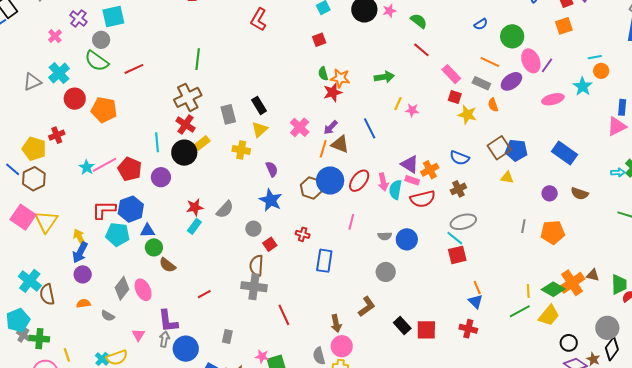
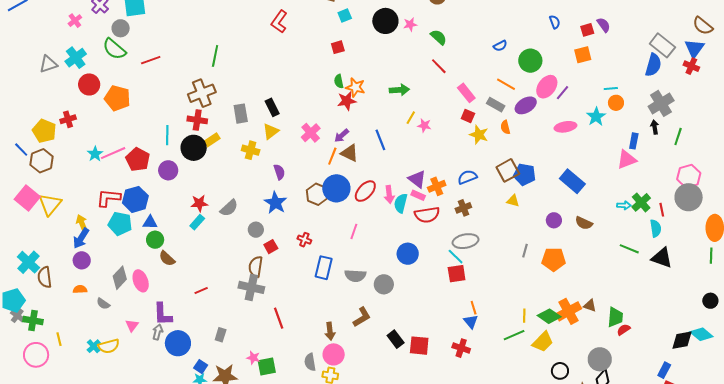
pink ellipse: (531, 61) -> (547, 87), turned 55
red cross: (185, 125) -> (197, 120), turned -30
blue semicircle: (460, 158) -> (467, 177), turned 132
gray semicircle: (385, 236) -> (355, 276), moved, size x1.5

